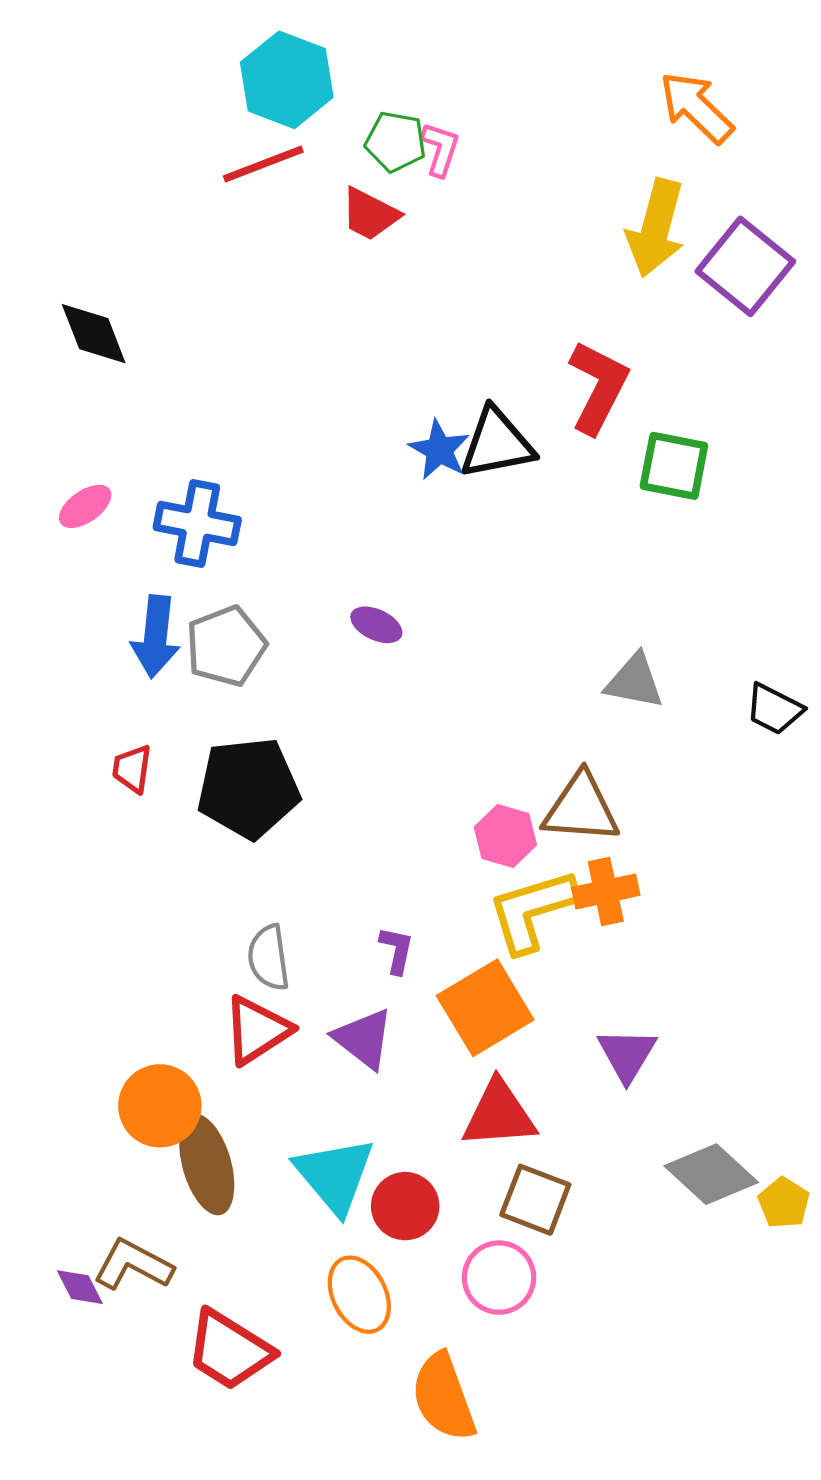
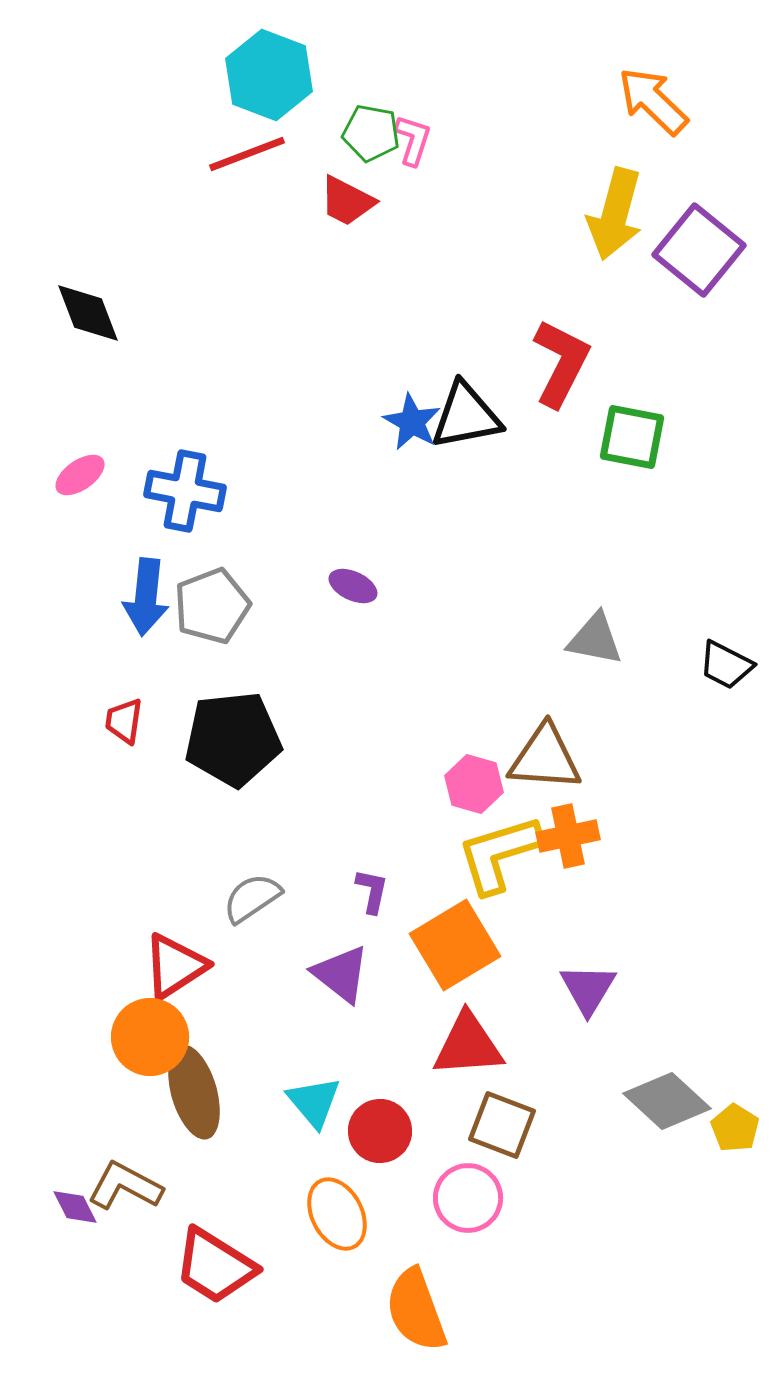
gray semicircle: (269, 958) -> (252, 898), turned 64
red triangle: (257, 1030) -> (175, 966), moved
cyan triangle: (335, 1175) -> (314, 1102), size x0.7

